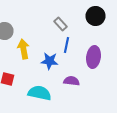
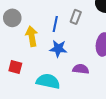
gray rectangle: (60, 24) -> (76, 17), moved, turned 64
blue line: (66, 45) -> (55, 24), moved

